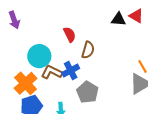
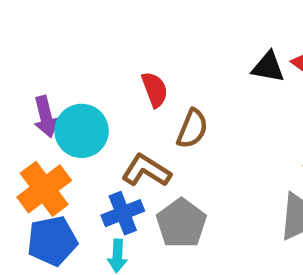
purple arrow: (14, 20) -> (46, 117), moved
blue cross: (71, 71) -> (123, 213), moved
brown L-shape: (52, 72) -> (146, 171), moved

